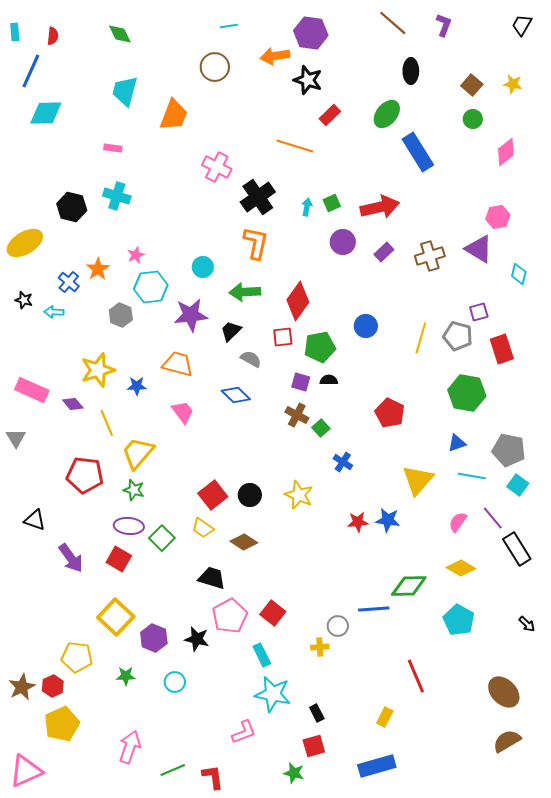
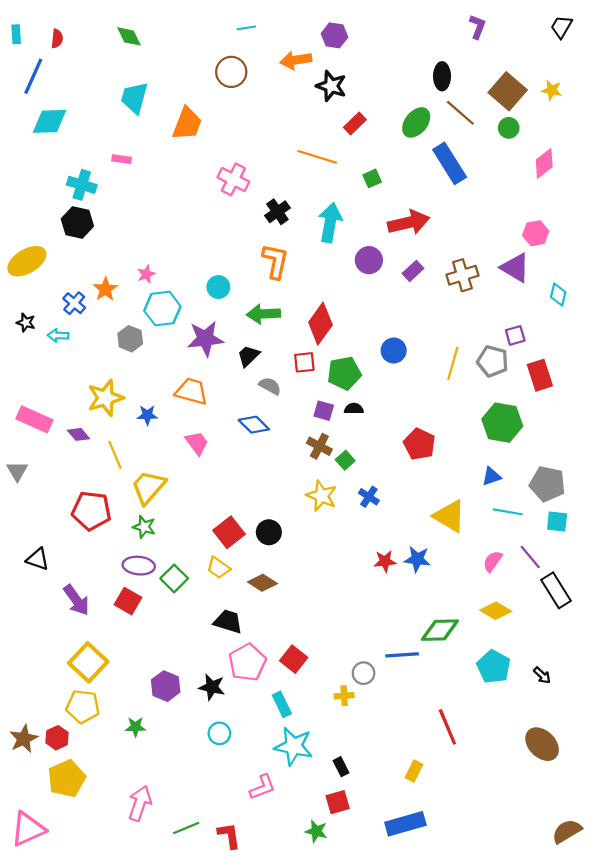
brown line: (393, 23) -> (460, 113), moved
purple hexagon: (311, 33) -> (334, 35), size x0.7
brown square: (472, 85) -> (508, 91), size x1.6
cyan cross: (117, 196) -> (82, 185), moved
black cross: (258, 197) -> (277, 212), size x0.7
green square: (332, 203) -> (372, 178), moved
cyan arrow: (307, 207) -> (330, 223), size x2.0
yellow triangle: (418, 480) -> (450, 516), turned -40
cyan square: (518, 485) -> (557, 521), turned -30
yellow star: (299, 495) -> (322, 496), moved
yellow square: (116, 617) -> (88, 662), moved
black arrow: (527, 624) -> (542, 675), moved
cyan circle: (175, 682) -> (219, 733), moved
brown semicircle: (507, 741) -> (567, 831), moved

